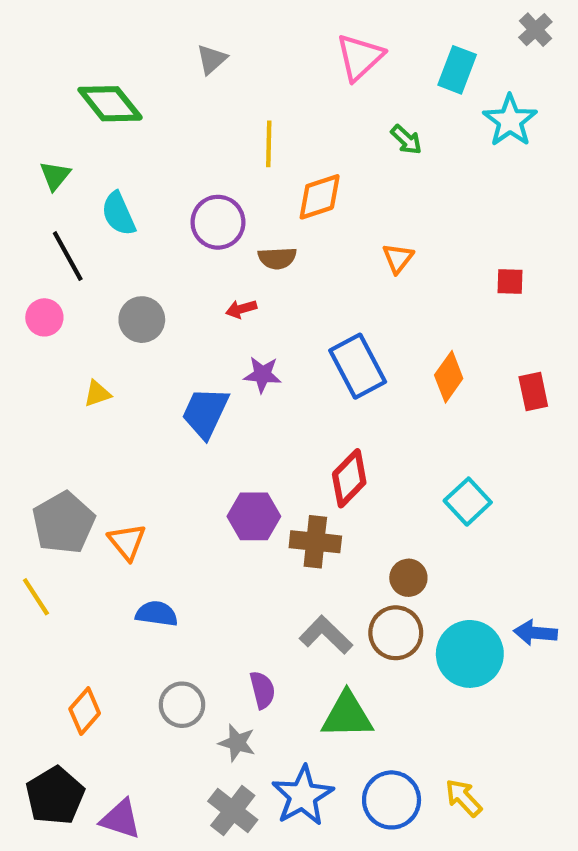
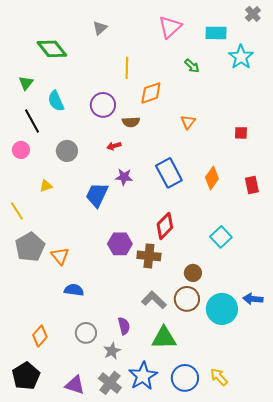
cyan rectangle: (457, 70) -> (216, 33), turned 70
yellow line: (36, 597) -> (17, 211), moved
gray star: (237, 743) -> (112, 351), turned 30
purple triangle: (121, 819) -> (75, 385), moved

